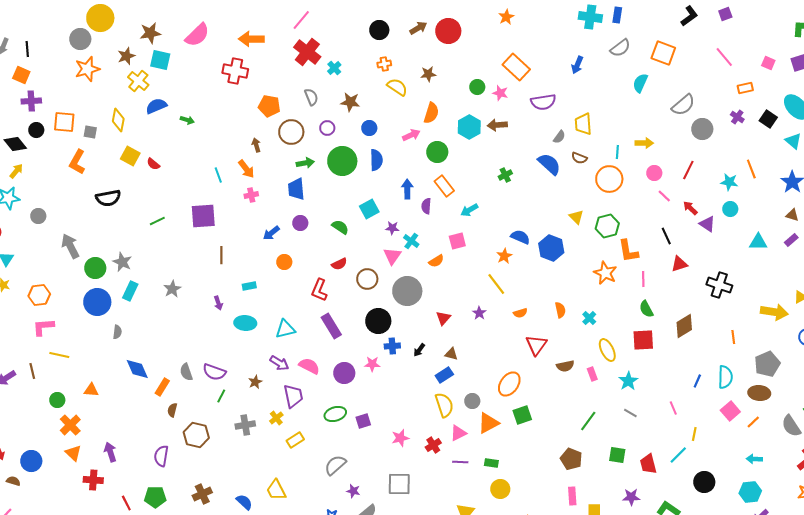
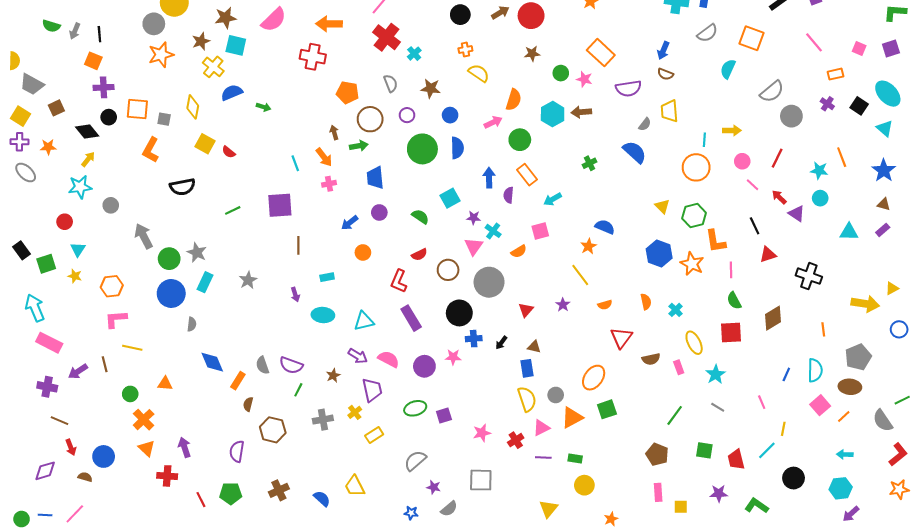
brown star: (428, 74) -> (532, 54), moved
brown semicircle: (579, 158) -> (665, 74), moved
green arrow: (305, 163) -> (359, 146), moved
blue hexagon: (551, 248) -> (659, 253), moved
blue rectangle: (444, 375) -> (527, 368), turned -66

